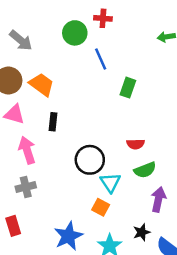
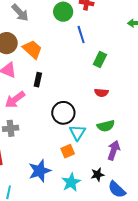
red semicircle: (136, 144) -> (101, 93), moved
pink arrow: (27, 150) -> (15, 100), turned -115
orange square: (101, 207) -> (68, 151), turned 32

